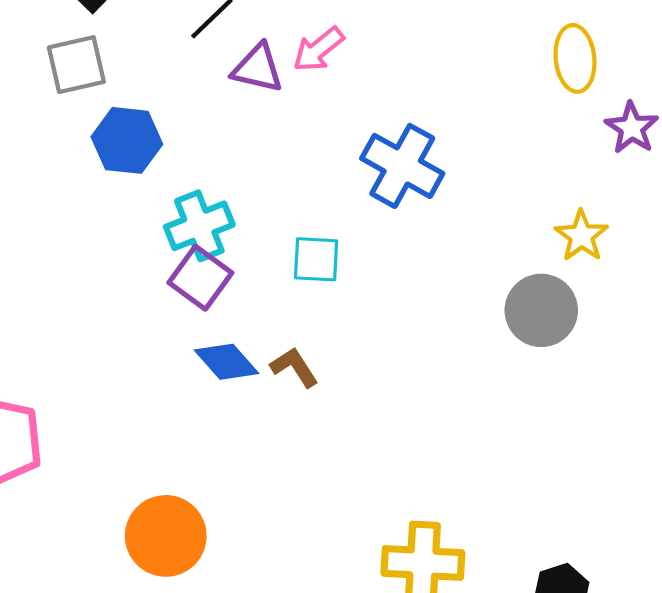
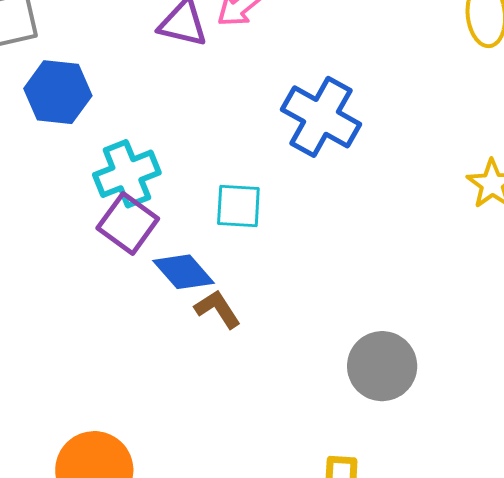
gray circle: (541, 310) -> (382, 366), moved
blue diamond: (226, 362) -> (183, 272), moved

